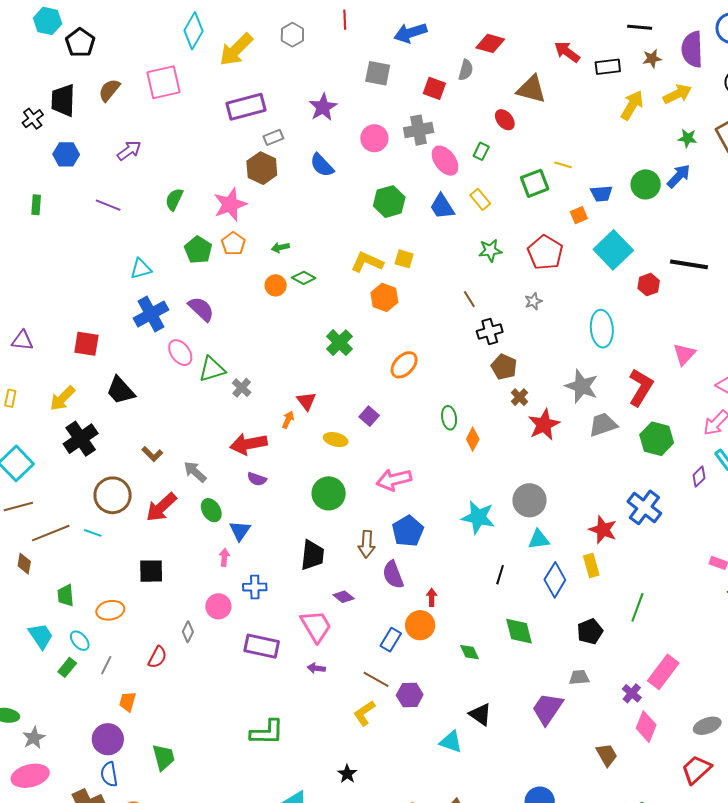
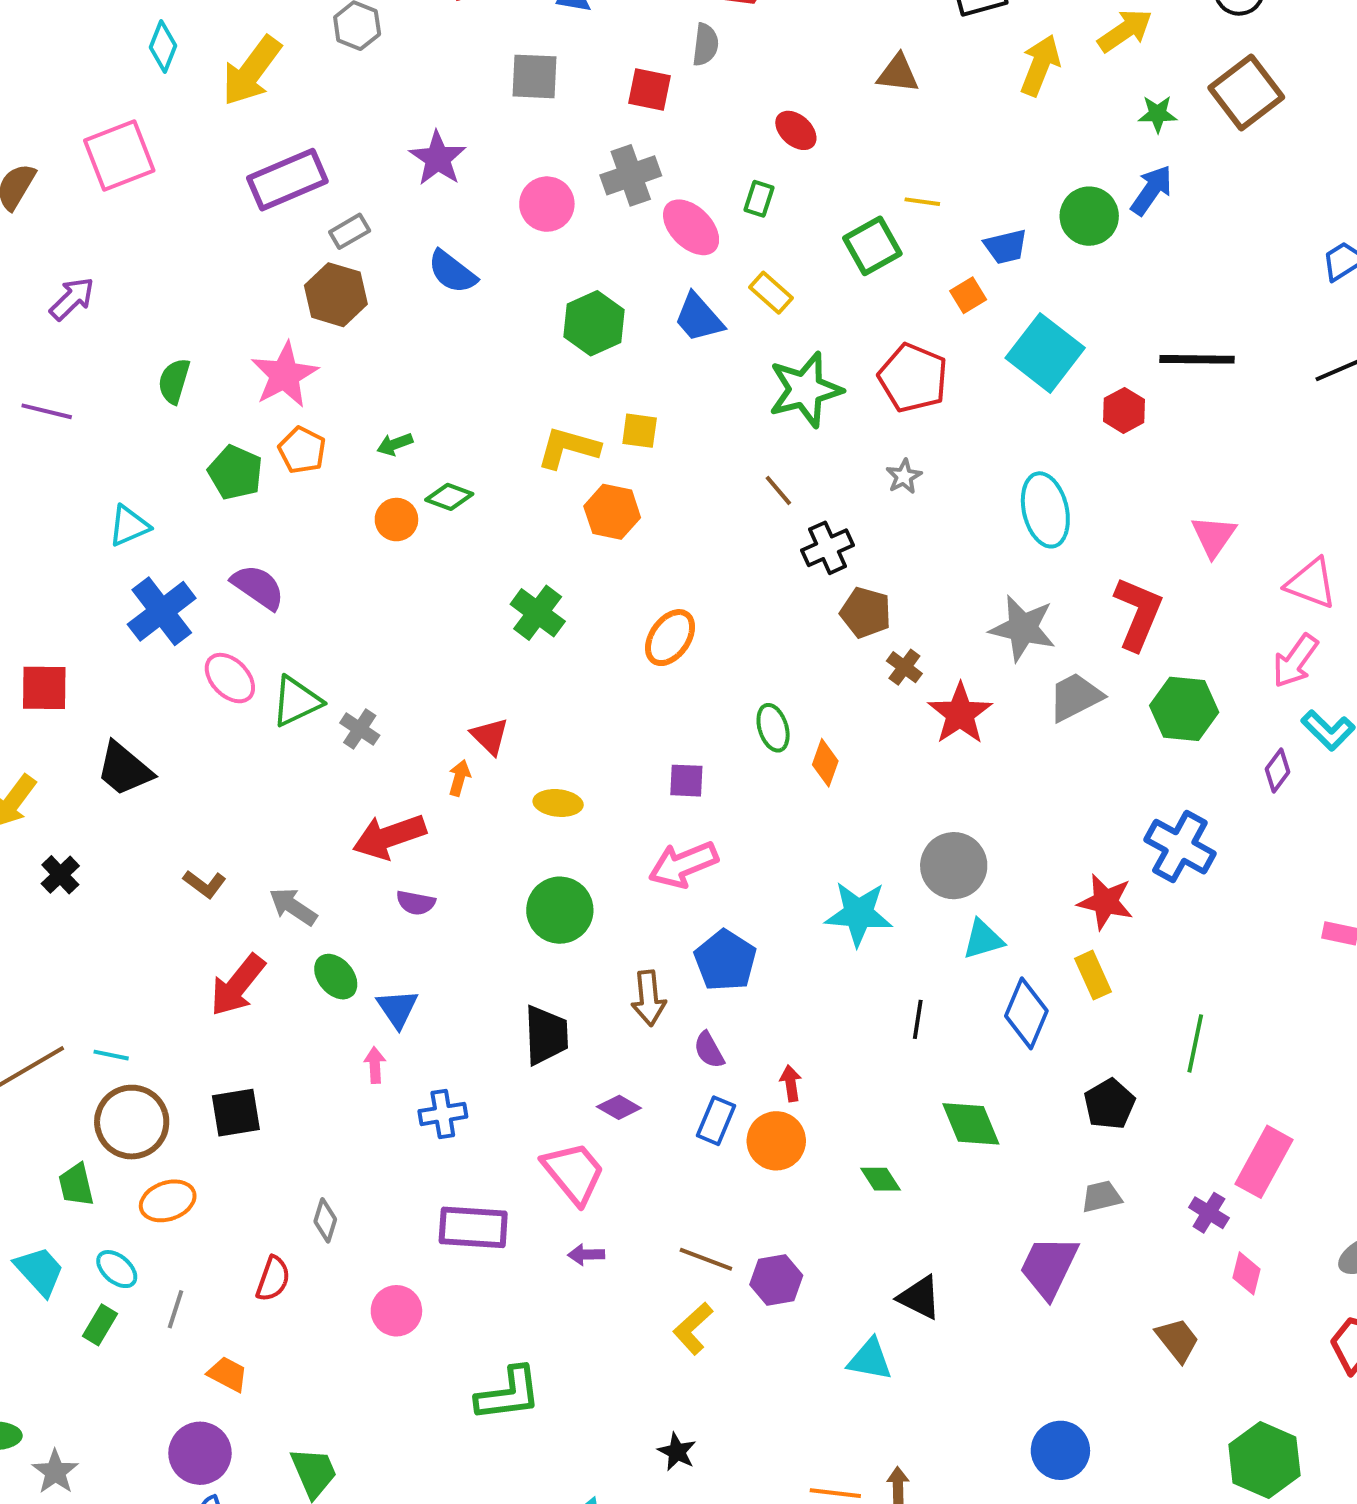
cyan diamond: (193, 31) -> (163, 46), size x0.7
brown triangle: (531, 89) -> (898, 74), moved, size x0.7
green star: (490, 250) -> (805, 390), size x1.6
purple square: (369, 416) -> (686, 781), moved, turned -30
black cross: (81, 439) -> (60, 875), size x0.6
brown circle: (113, 495) -> (132, 1122), moved
purple semicircle: (393, 575) -> (709, 1050), size x0.7
pink circle: (218, 606) -> (396, 1311), moved
blue rectangle: (391, 640) -> (716, 1121), moved
orange trapezoid: (128, 702) -> (228, 1374), turned 110
pink diamond: (646, 727) -> (1247, 1273), size x0.7

